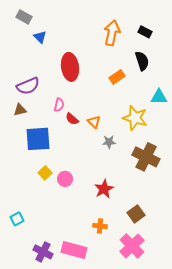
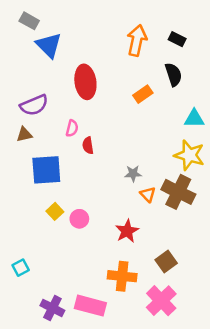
blue triangle: (40, 37) -> (49, 45), size x1.6
yellow star: (135, 118) -> (189, 155), moved
red semicircle: (72, 119) -> (88, 145), turned 40
orange triangle: (94, 122) -> (148, 194), moved
orange cross: (100, 226) -> (122, 276), size x1.6

